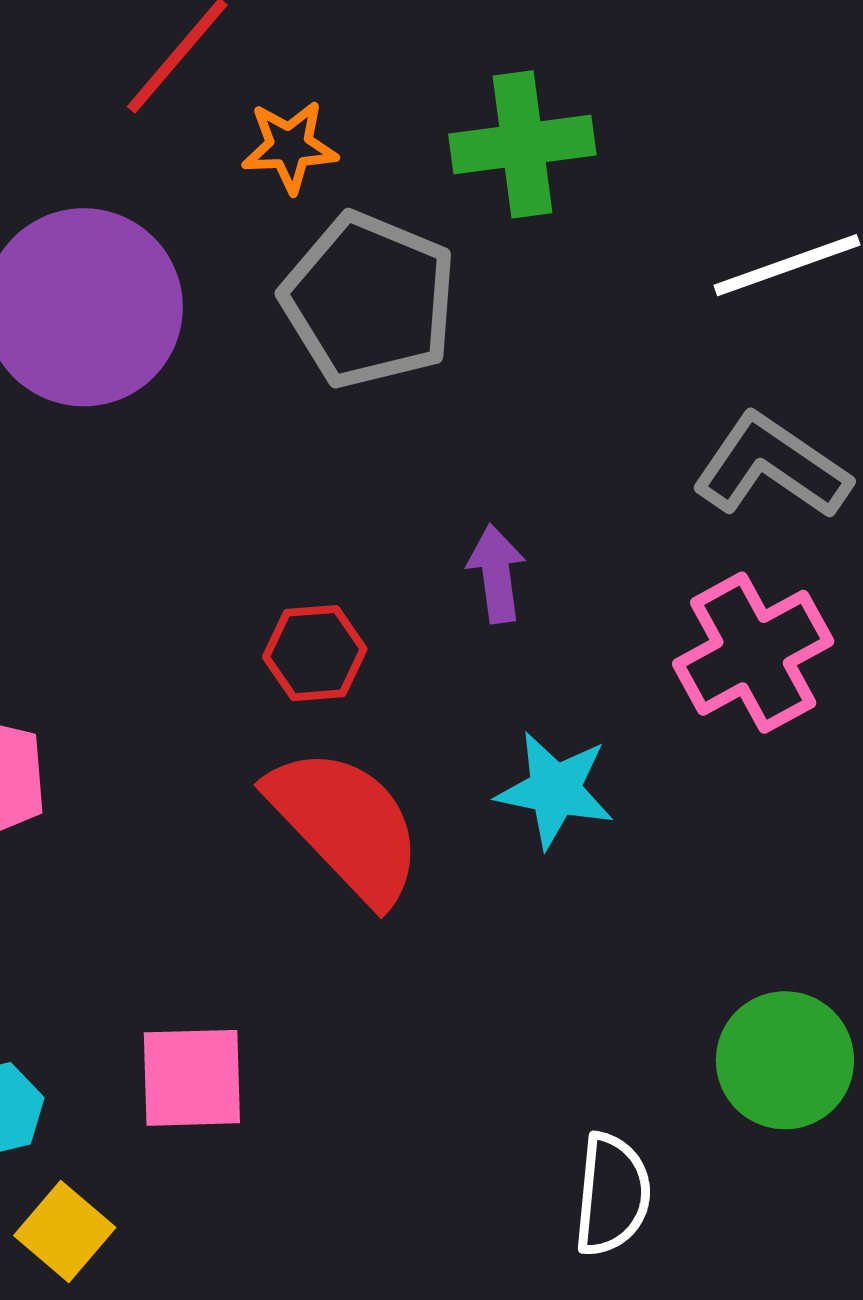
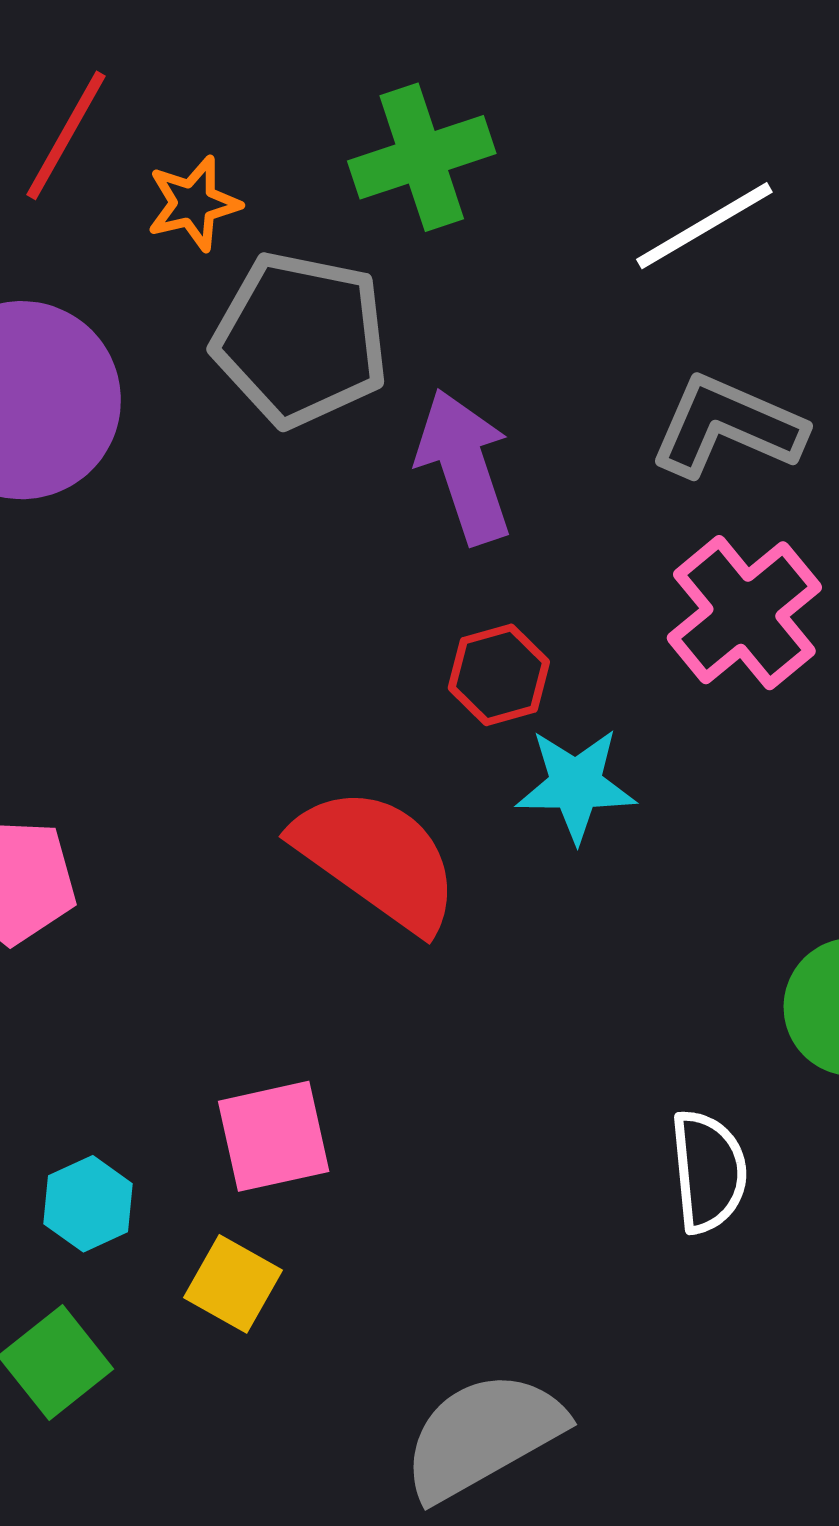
purple arrow: (496, 574) -> (464, 466), moved, size x1.6
red hexagon: (315, 653) -> (499, 675), moved
yellow square: (65, 1232) -> (233, 1284), moved

